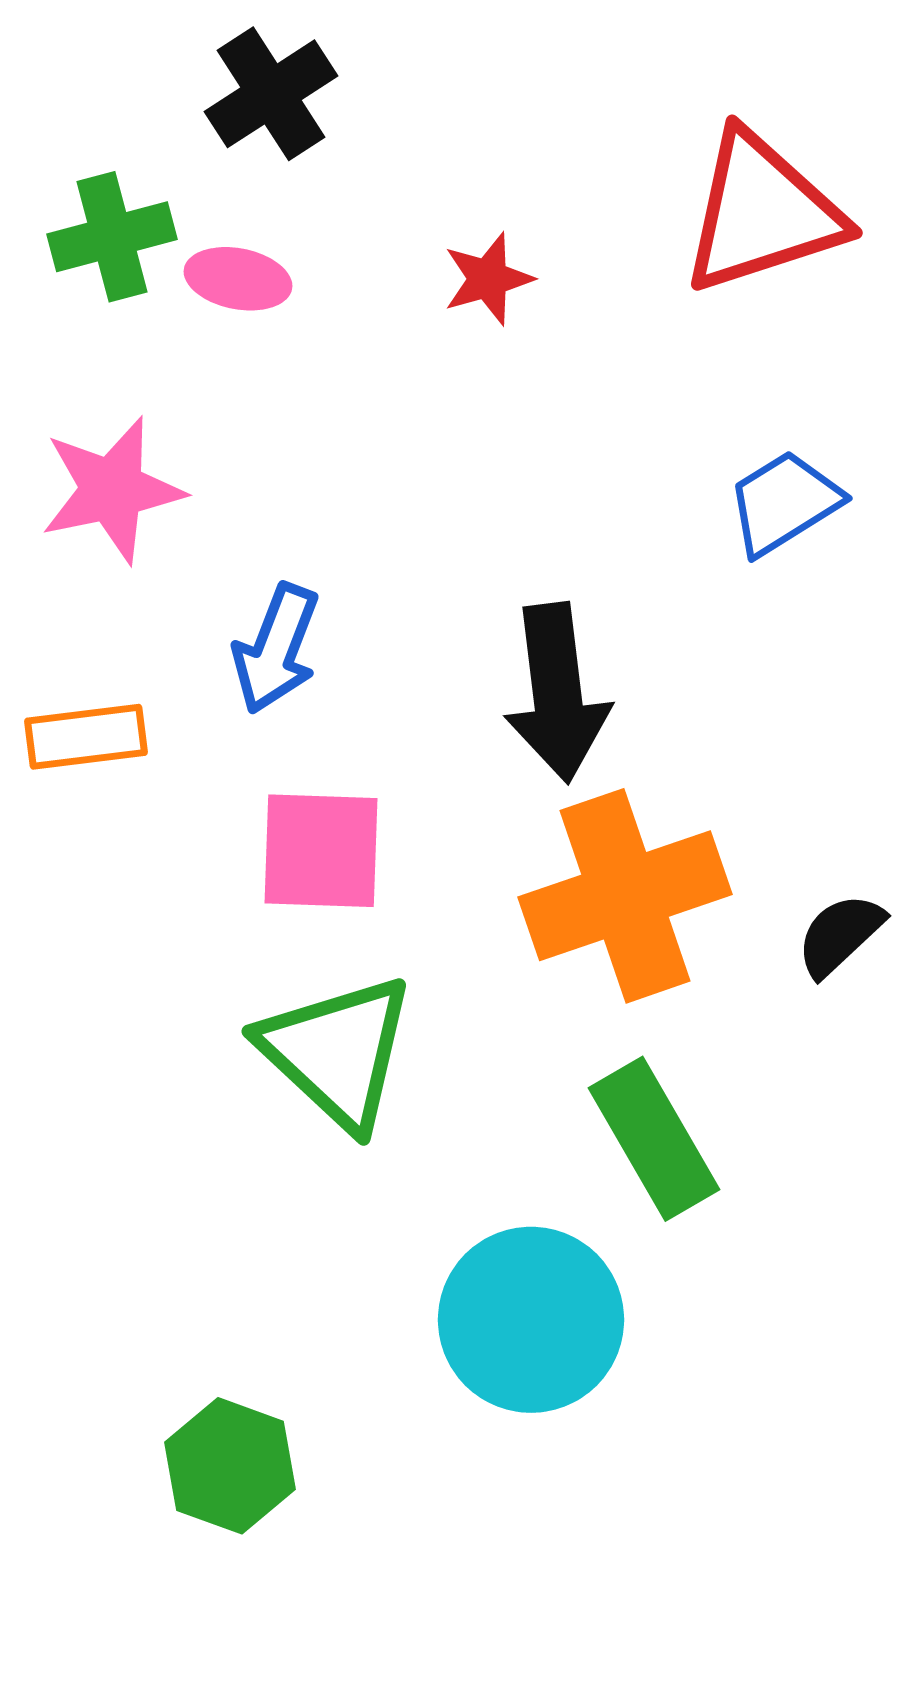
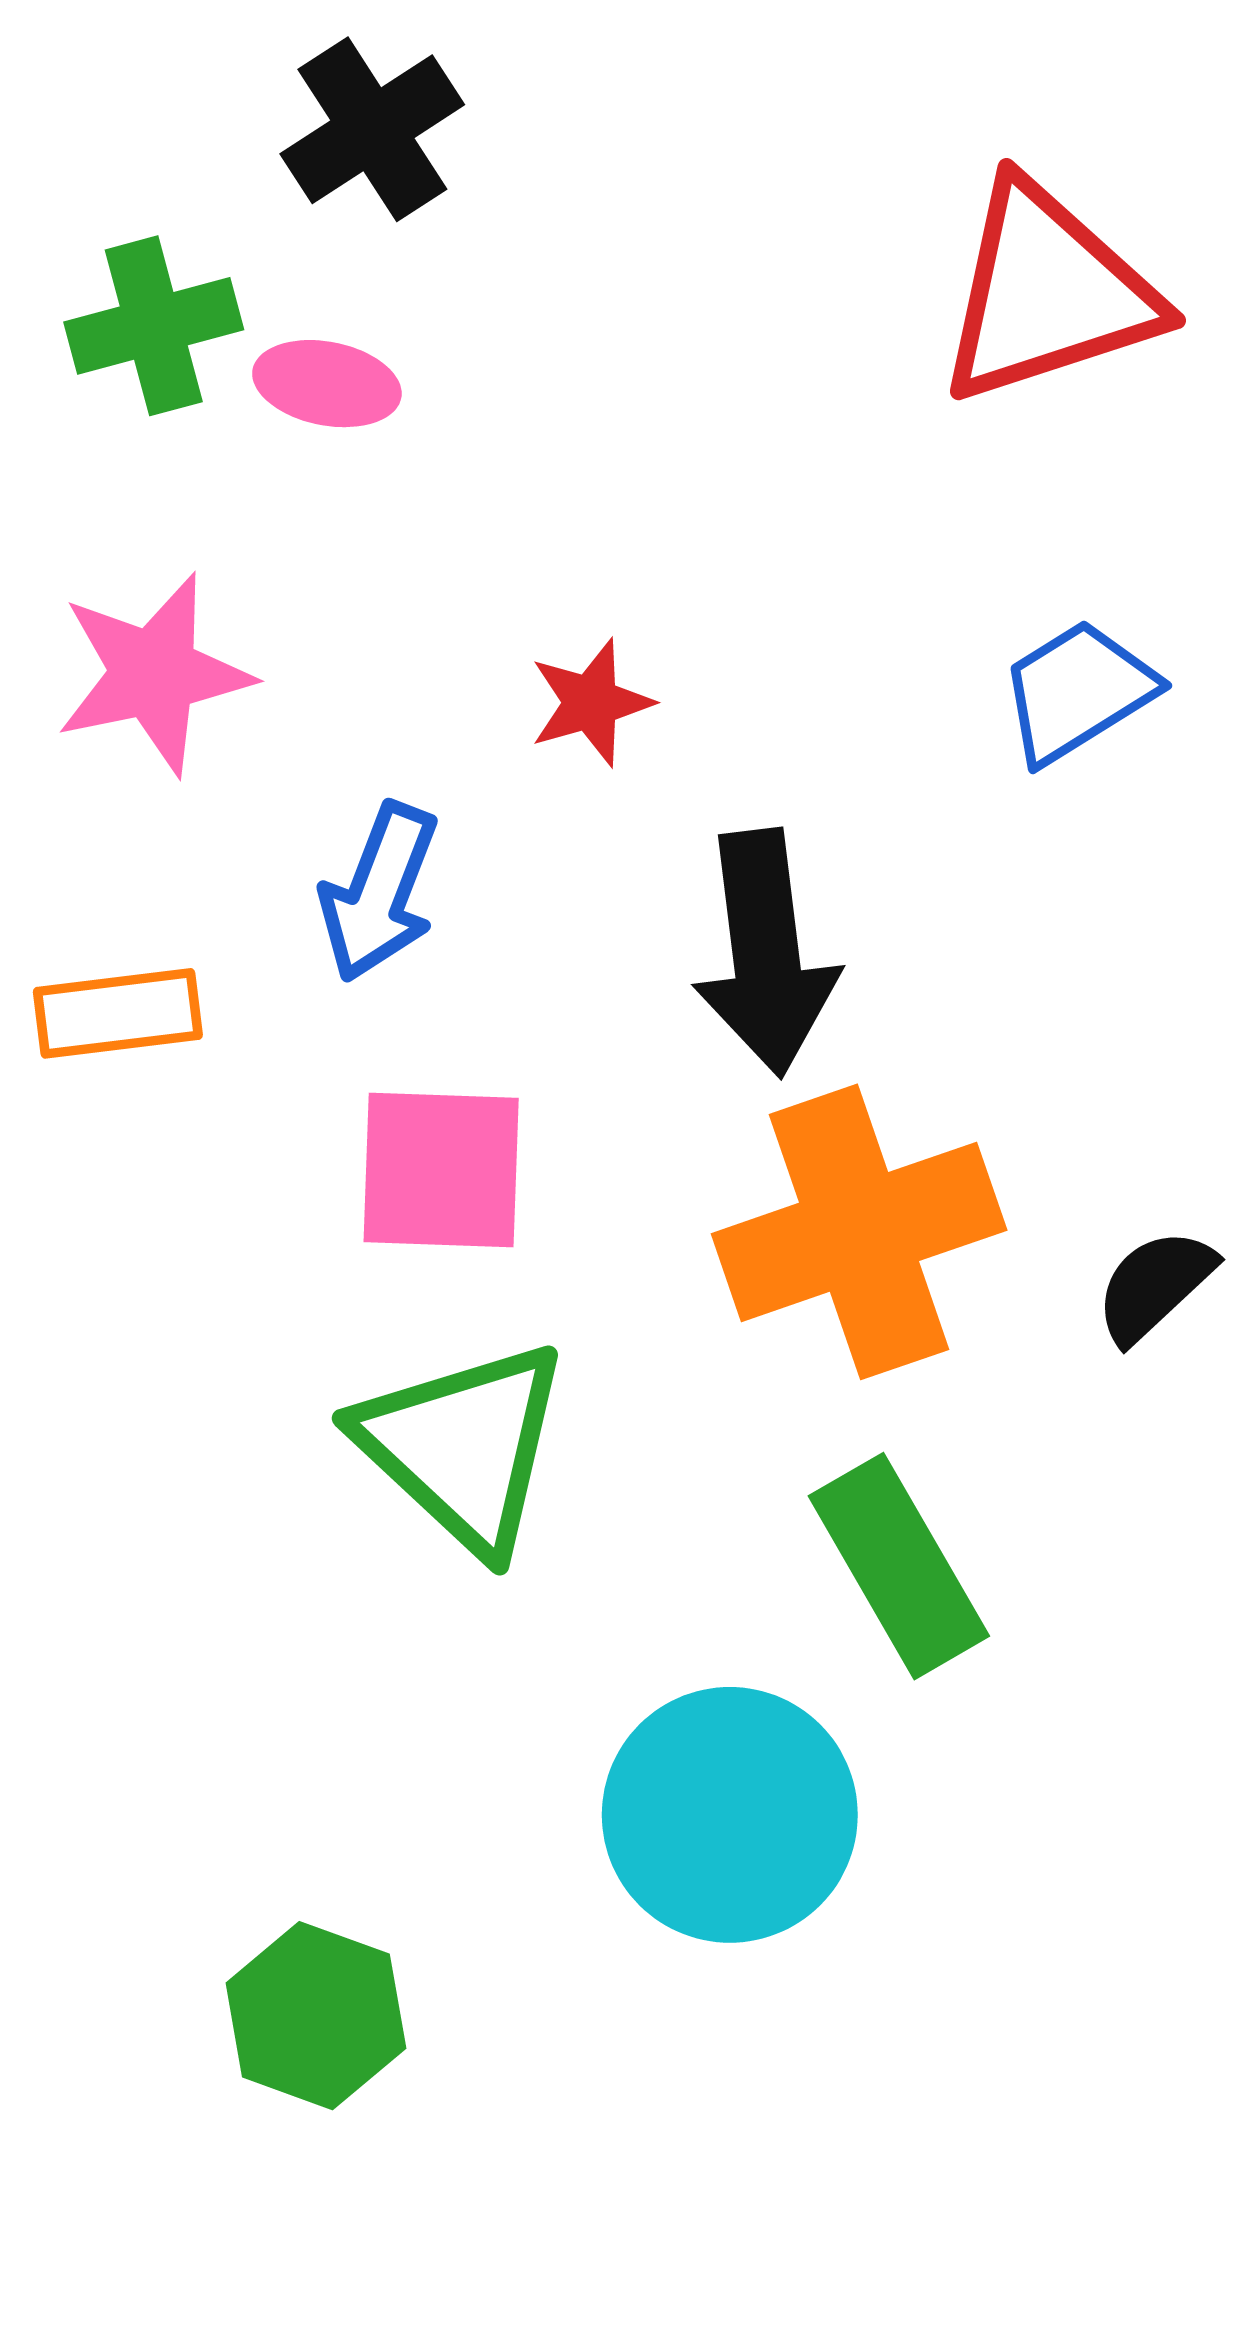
red star: (488, 279) -> (591, 703), moved

